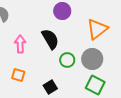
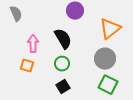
green circle: (67, 60) -> (62, 64), moved
orange square: (18, 75) -> (27, 66), moved

